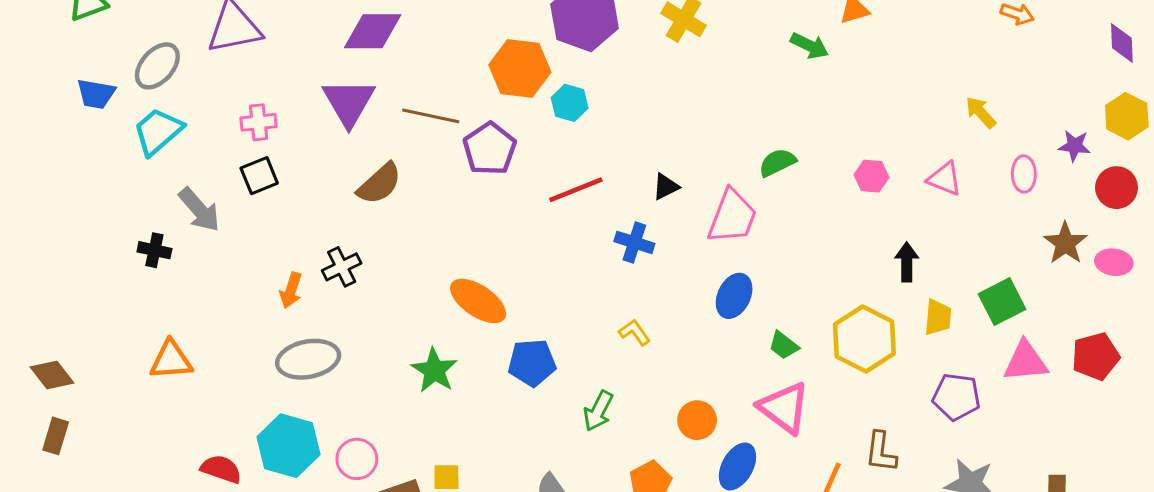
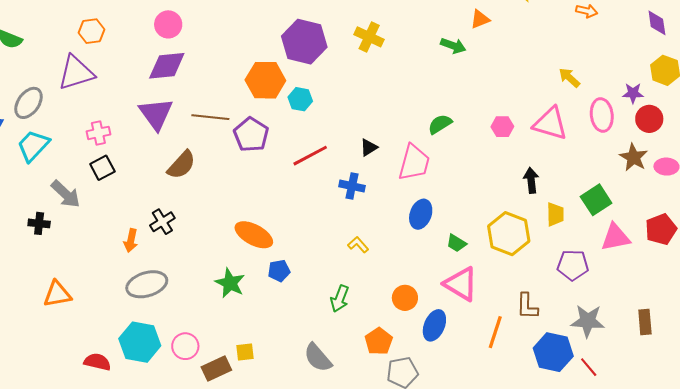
pink ellipse: (1024, 174) -> (602, 115), size x1.4
pink triangle: (945, 179) -> (550, 124), size x1.5
red circle: (1117, 188) -> (649, 119), moved
blue pentagon: (532, 363) -> (279, 271), moved, size x0.7

